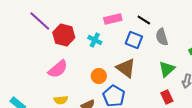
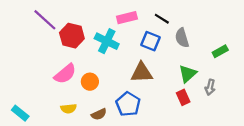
cyan cross: (95, 40) -> (107, 41), size x1.5
brown triangle: (126, 68) -> (142, 73), turned -40
orange circle: (99, 76) -> (90, 82), moved
red rectangle: (167, 97) -> (183, 97), moved

